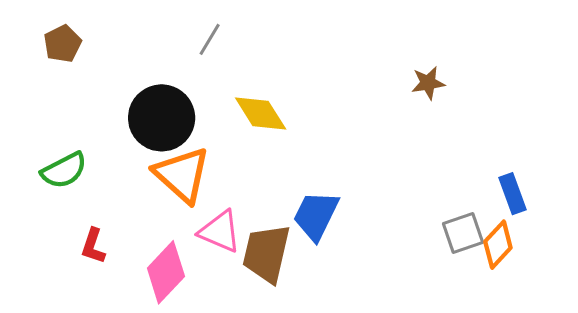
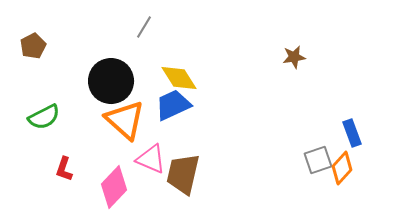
brown pentagon: (63, 44) -> (33, 46), moved
blue trapezoid: (316, 215) -> (173, 105), moved, turned 39

